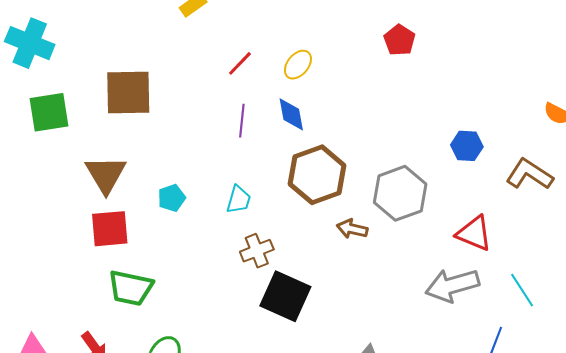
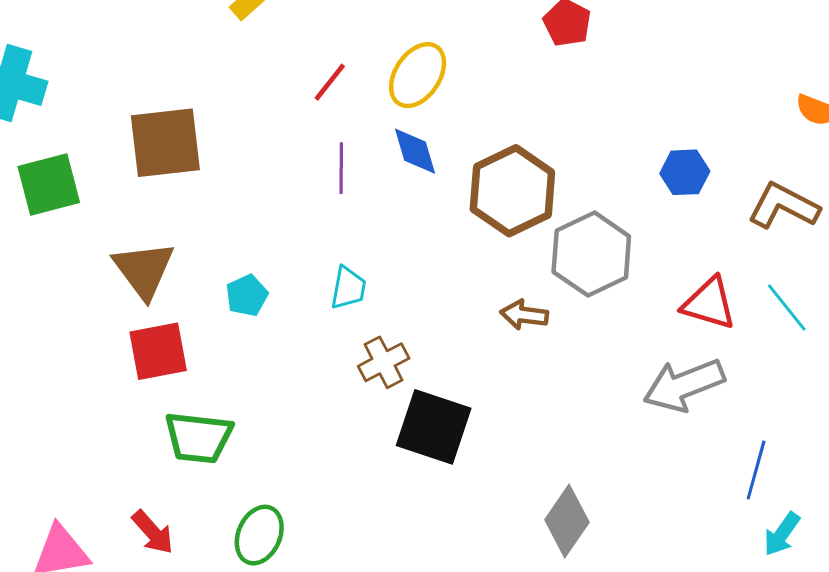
yellow ellipse: (298, 65) -> (418, 75), size x1.4
brown hexagon: (317, 175) -> (512, 191), moved
cyan line: (522, 290) -> (787, 307), moved

